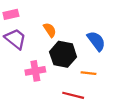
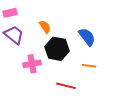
orange line: (89, 73) -> (89, 66), moved

